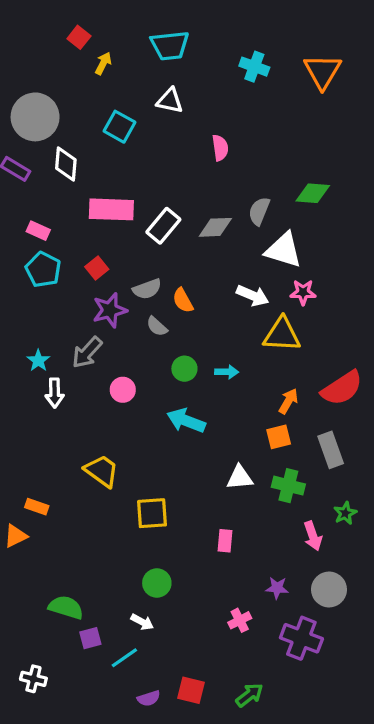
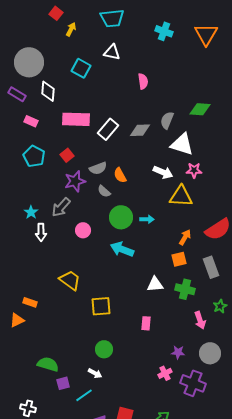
pink rectangle: (38, 231) -> (31, 121), moved
green circle: (184, 369) -> (121, 217), size x1.5
pink cross: (240, 620) -> (165, 373), moved

